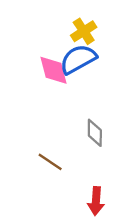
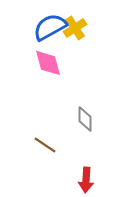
blue semicircle: (78, 59) -> (50, 27), moved

